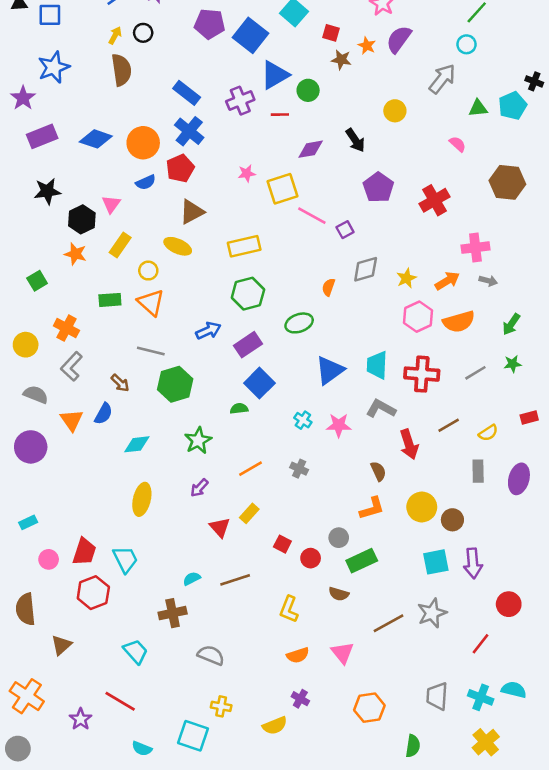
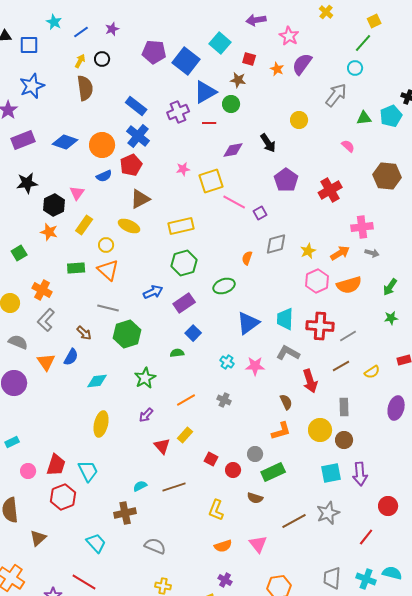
brown star: (341, 60) -> (238, 80), moved
gray line: (475, 373) -> (348, 336), moved
blue square: (259, 383) -> (193, 333), size x0.7
gray rectangle: (478, 471) -> (344, 407), moved

